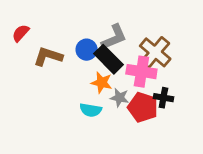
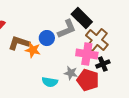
black rectangle: (109, 59) -> (82, 18), moved
orange star: (102, 83) -> (33, 50), moved
black cross: (163, 98) -> (103, 64), moved, turned -32

